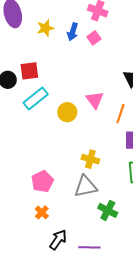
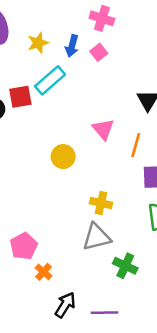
cyan rectangle: (36, 99) -> (50, 80), moved
yellow circle: (67, 112) -> (63, 157), moved
pink pentagon: (42, 181) -> (24, 246), moved

